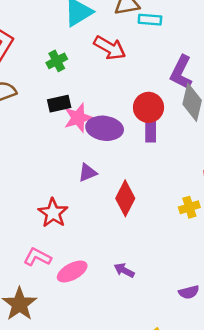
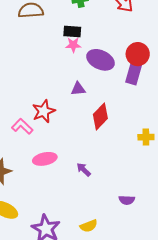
pink star: (78, 118) -> (73, 45), moved, size x0.7
purple rectangle: (151, 131) -> (134, 72), size x1.4
pink L-shape: (37, 257) -> (22, 126), moved

